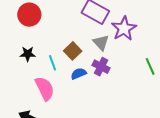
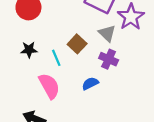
blue semicircle: (79, 74) -> (90, 83), moved

